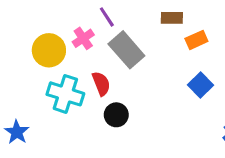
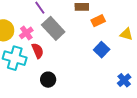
pink cross: (83, 38) -> (26, 33), moved
black circle: (116, 115) -> (48, 80), moved

